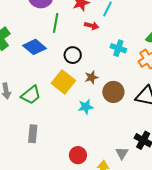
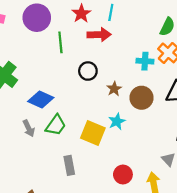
red arrow: (92, 26) -> (99, 35), size x1.5
blue diamond: (35, 47) -> (41, 100), moved
cyan cross: (118, 48) -> (145, 61), moved
yellow square: (63, 82) -> (93, 133), moved

